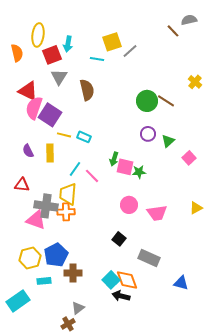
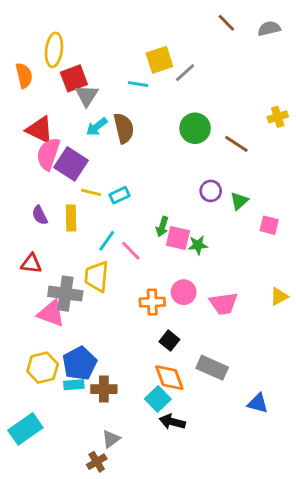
brown line: (173, 31) -> (226, 23), moved
cyan arrow: (68, 44) -> (97, 127), moved, turned 42
gray triangle: (59, 77) -> (87, 95), moved
yellow cross: (195, 82) -> (278, 117), turned 32
green circle: (147, 101) -> (195, 128), moved
cyan rectangle: (84, 137) -> (120, 195), turned -48
pink square: (189, 158) -> (269, 225), turned -32
orange cross: (66, 212) -> (152, 302), moved
orange diamond: (127, 280) -> (169, 378), moved
cyan rectangle: (44, 281) -> (74, 385), moved

